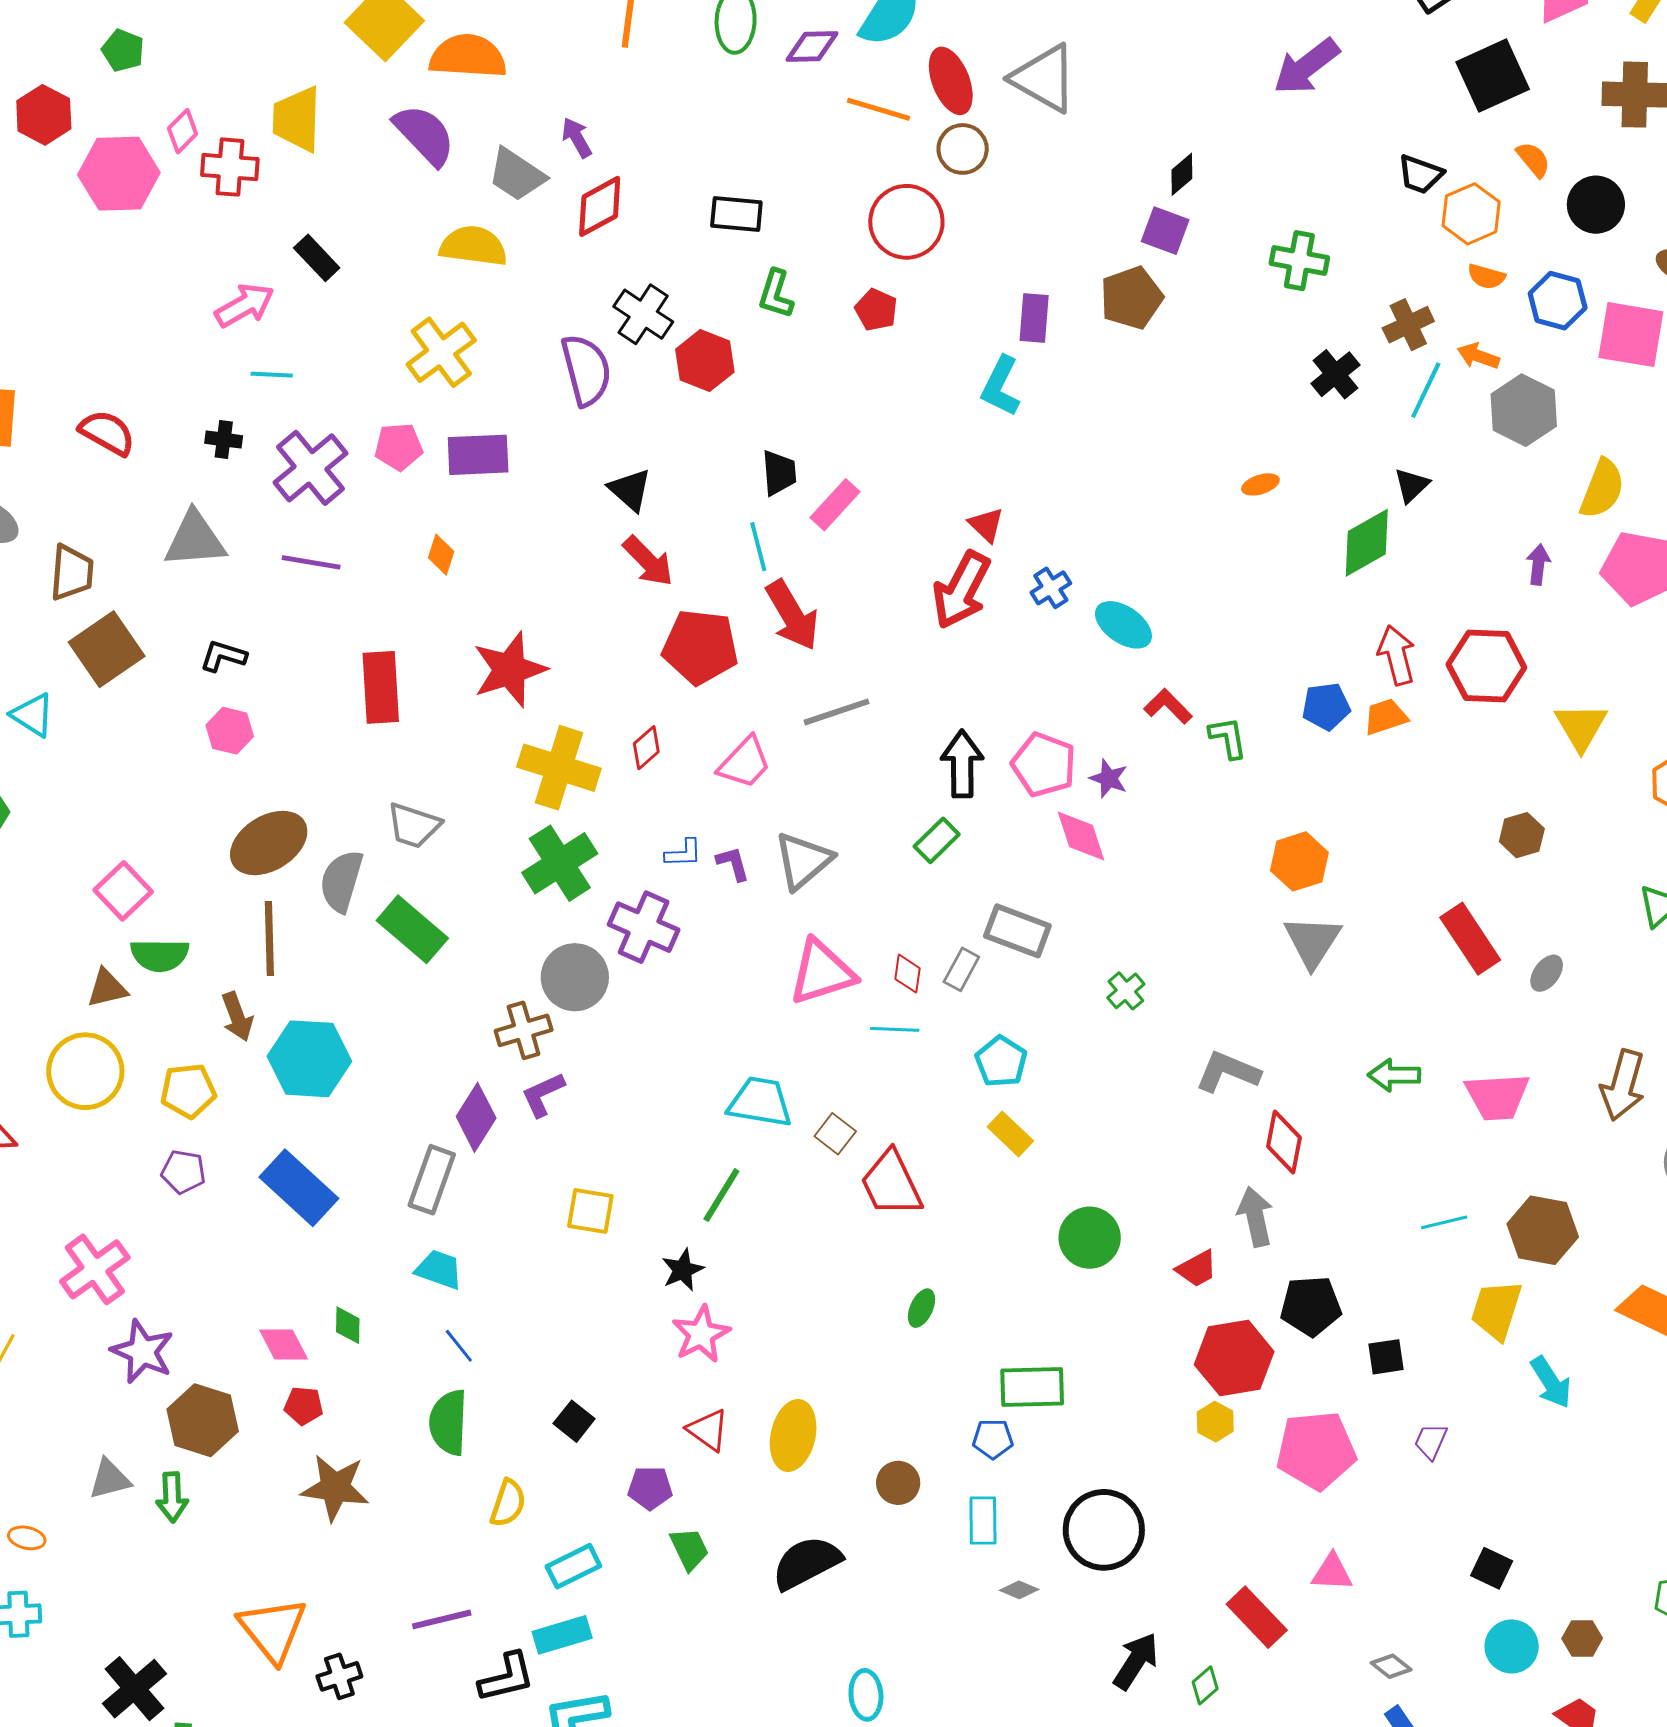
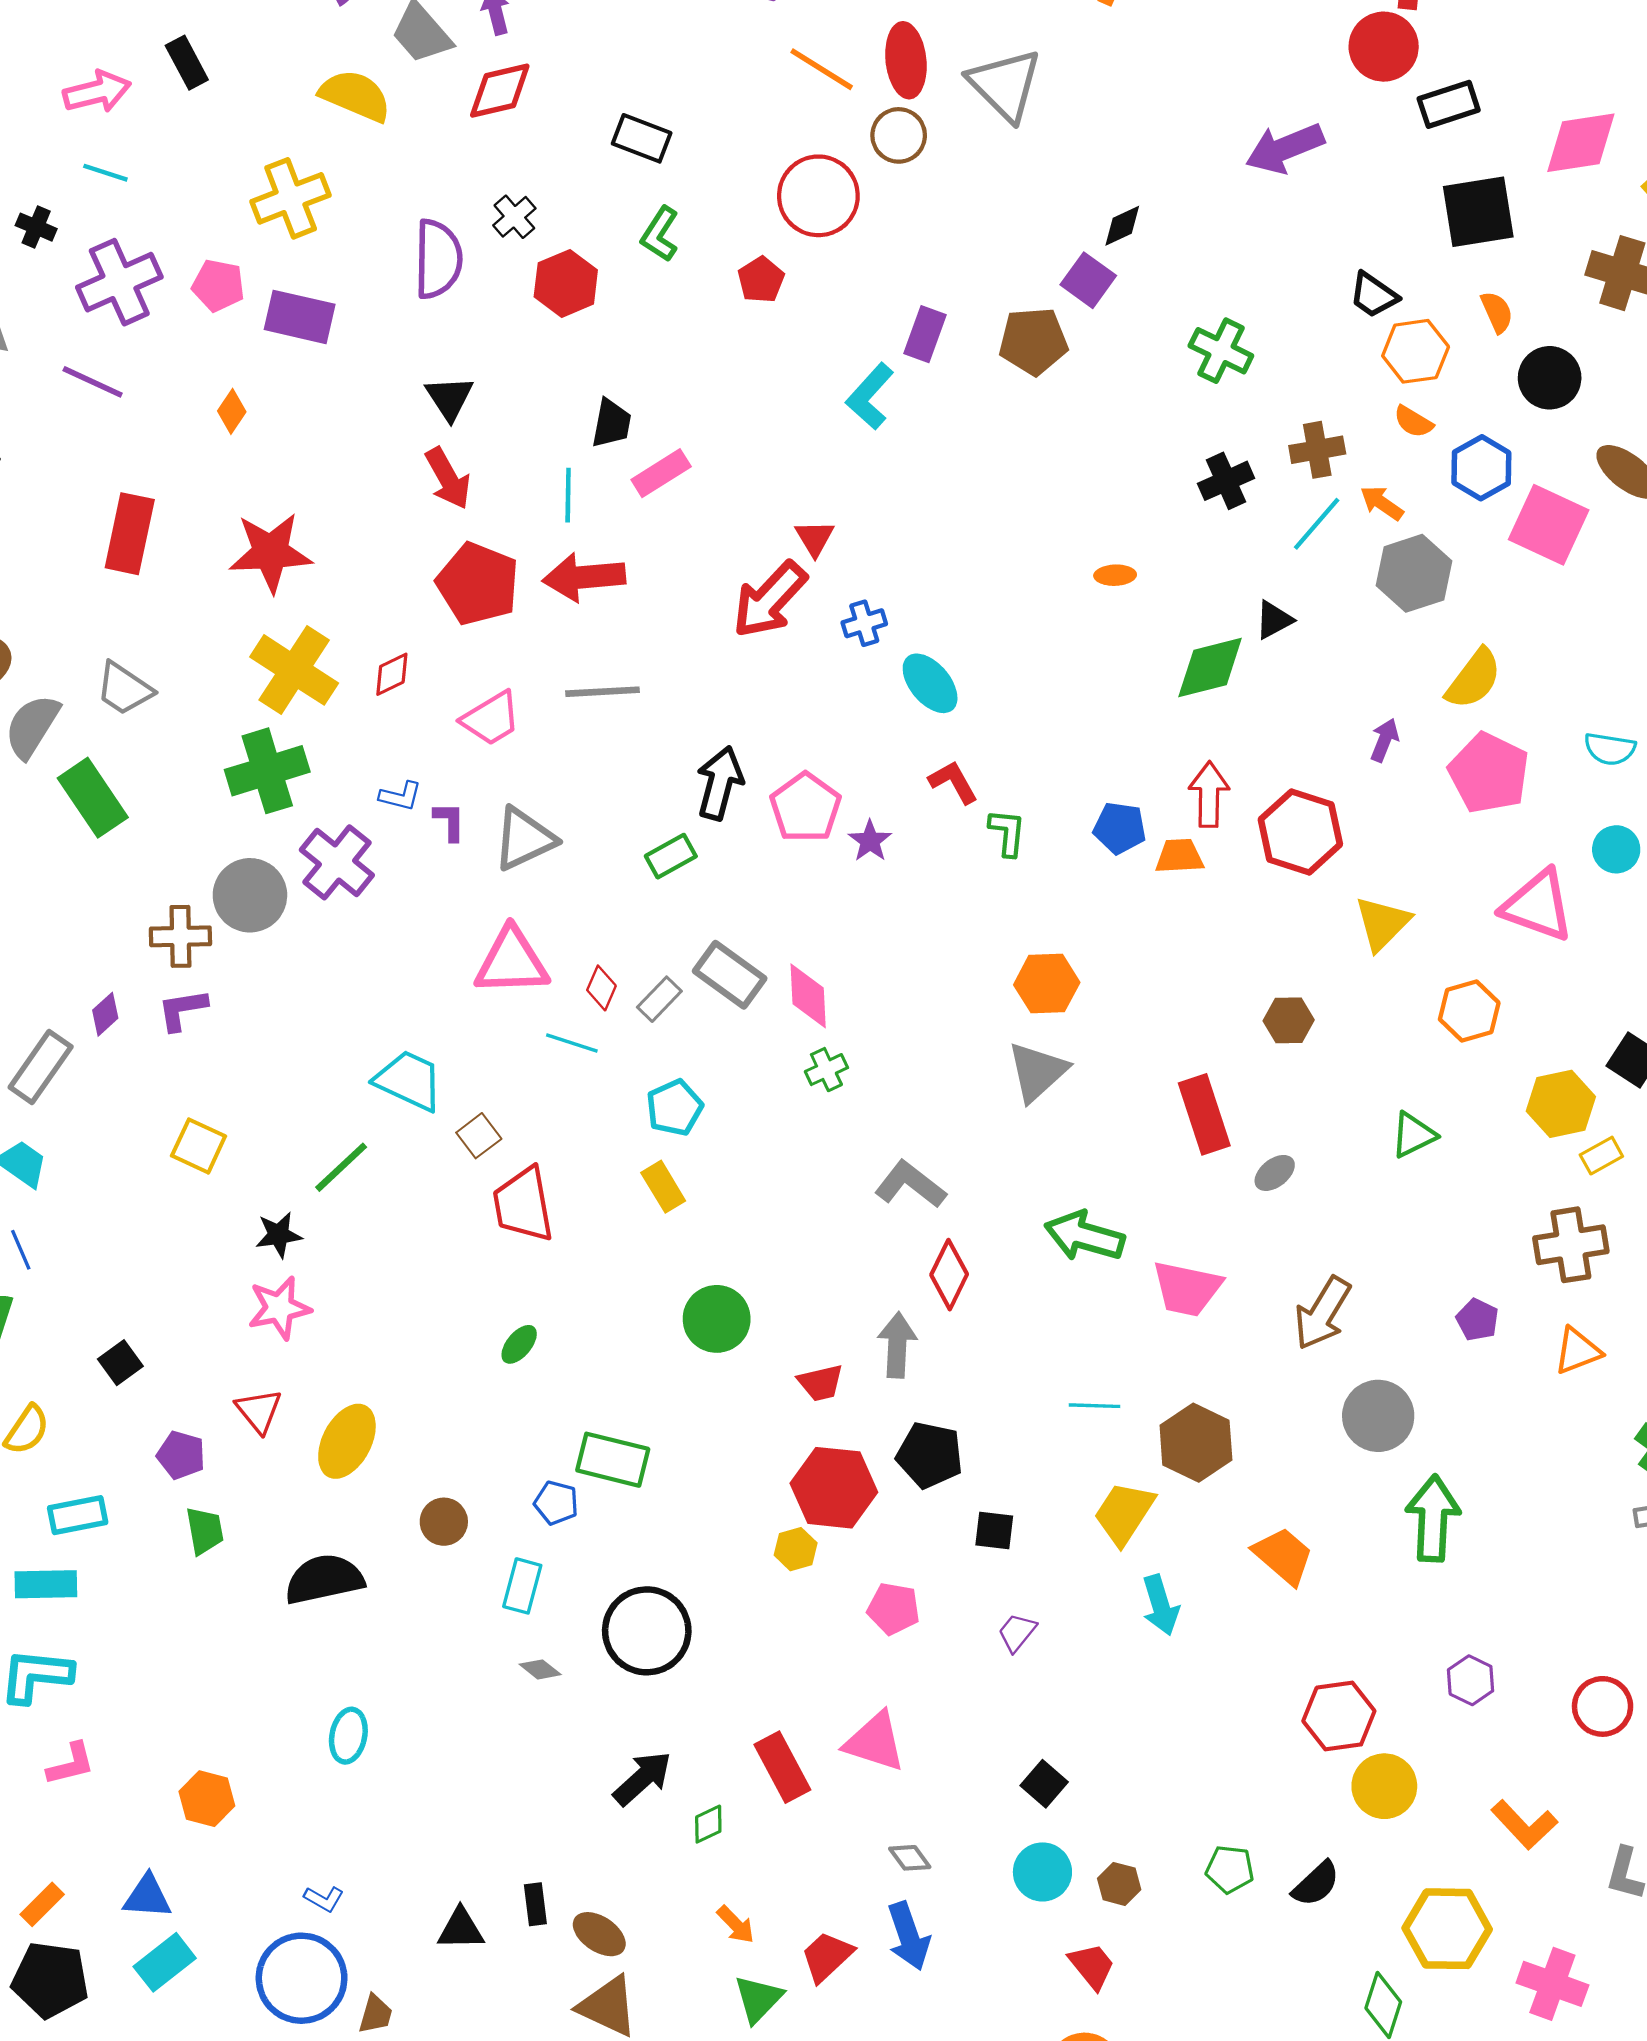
black cross: (643, 314) -> (514, 217), size x0.7
red arrow: (792, 615) -> (584, 577), turned 100
pink diamond: (1081, 836) -> (808, 996), moved
green arrow: (1394, 1075) -> (1085, 1236), size x1.4
purple diamond: (476, 1117) -> (105, 1014), size x0.6
pink pentagon: (1316, 1450) -> (894, 1609), size x0.6
pink triangle: (1332, 1572) -> (875, 1742), size x1.4

